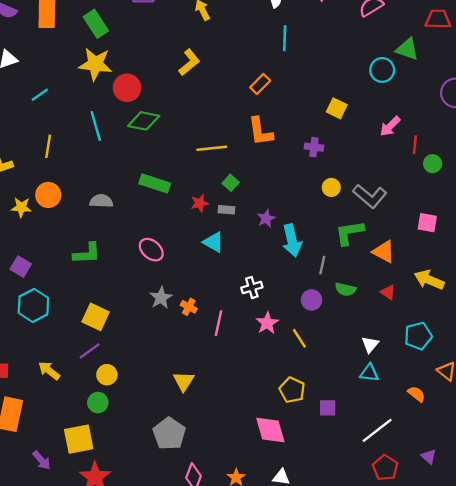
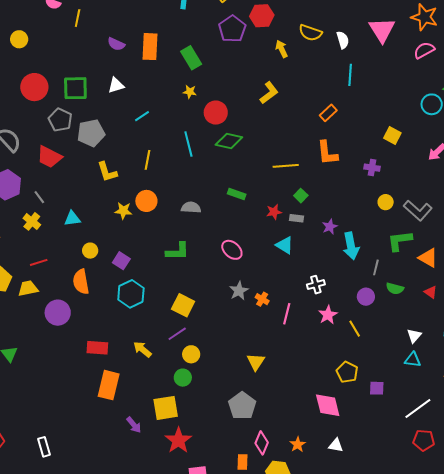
yellow star: (95, 64) -> (190, 92), size x0.5
green rectangle: (155, 183) -> (237, 194), size x0.7
red pentagon: (385, 468) -> (424, 440), turned -30

